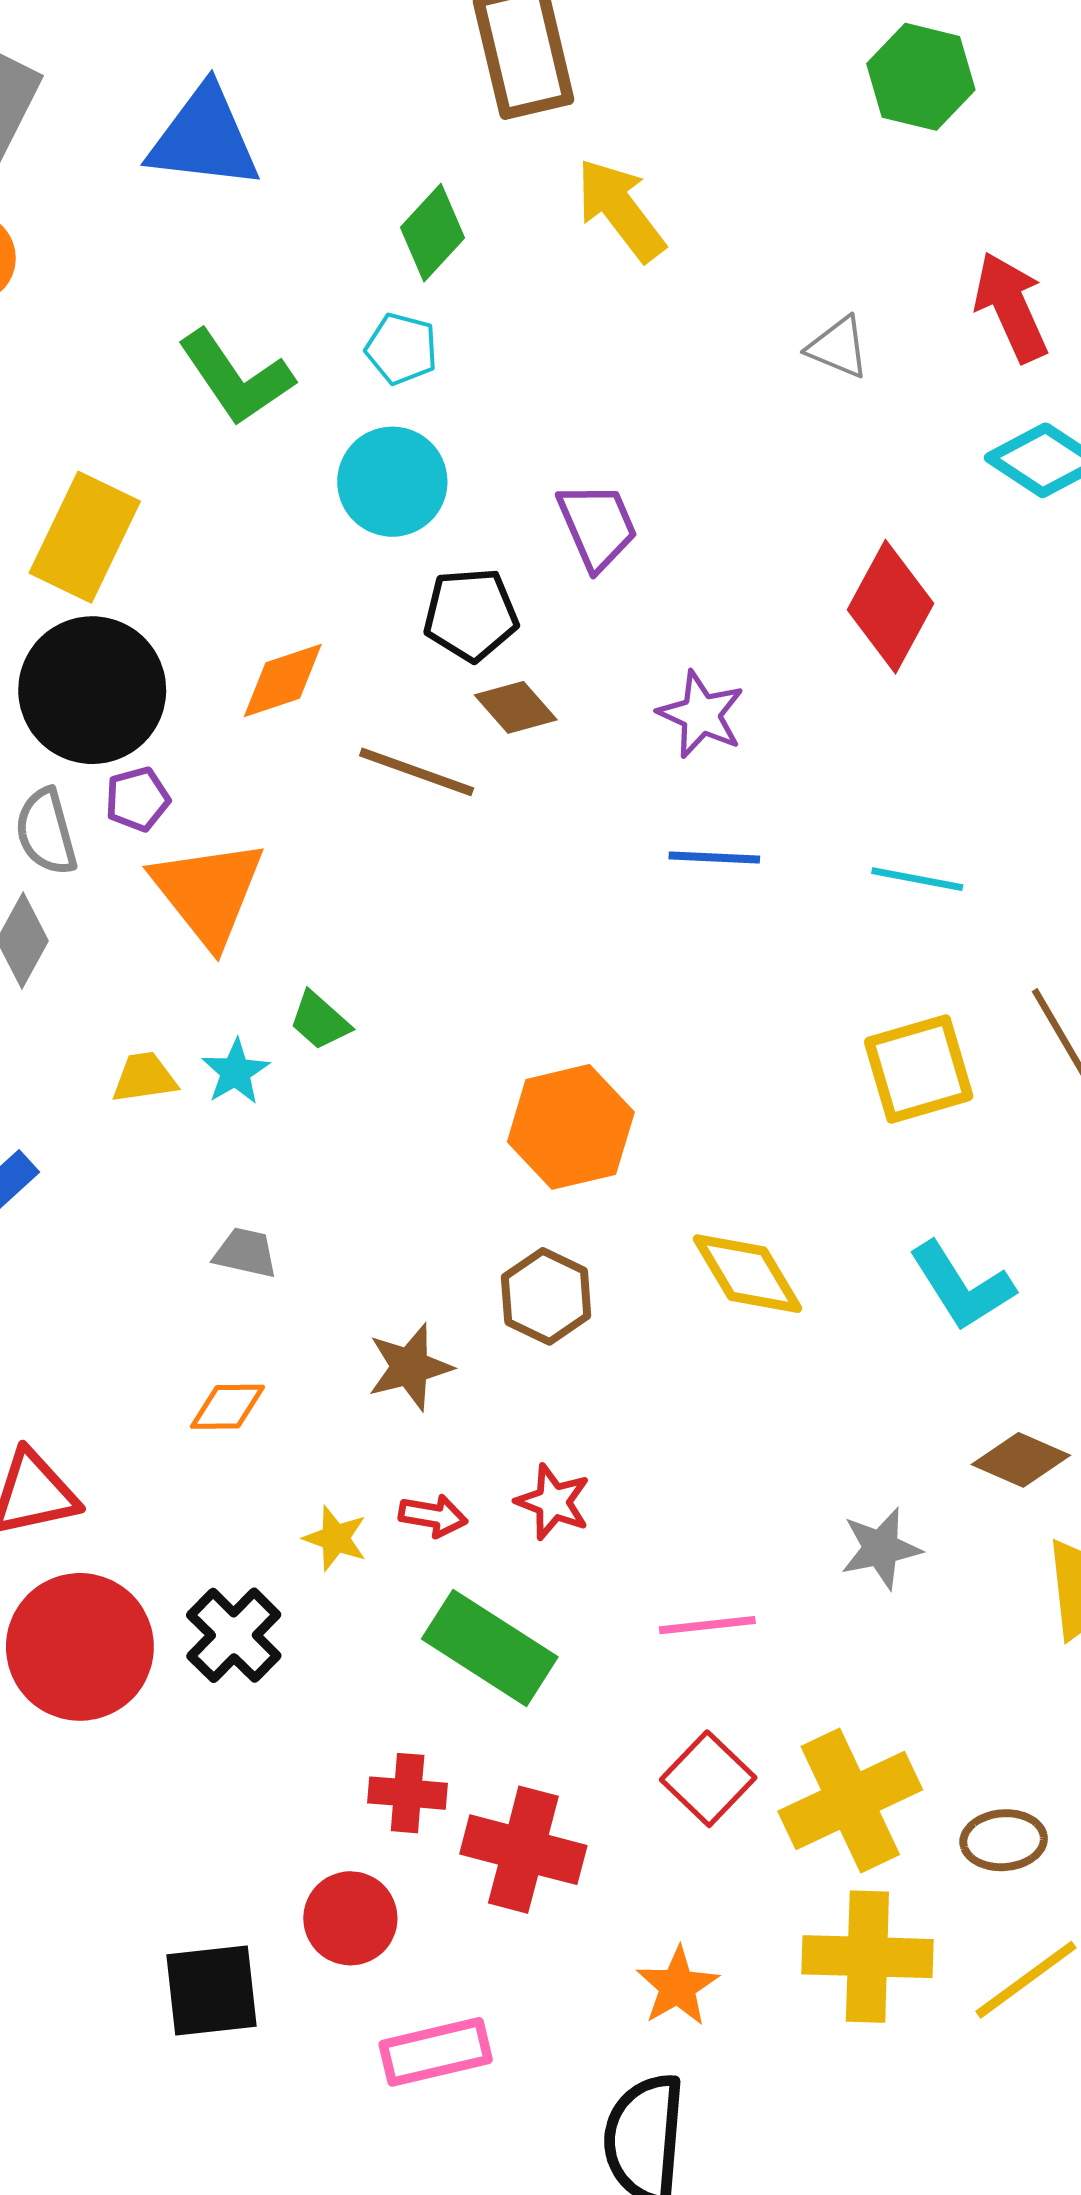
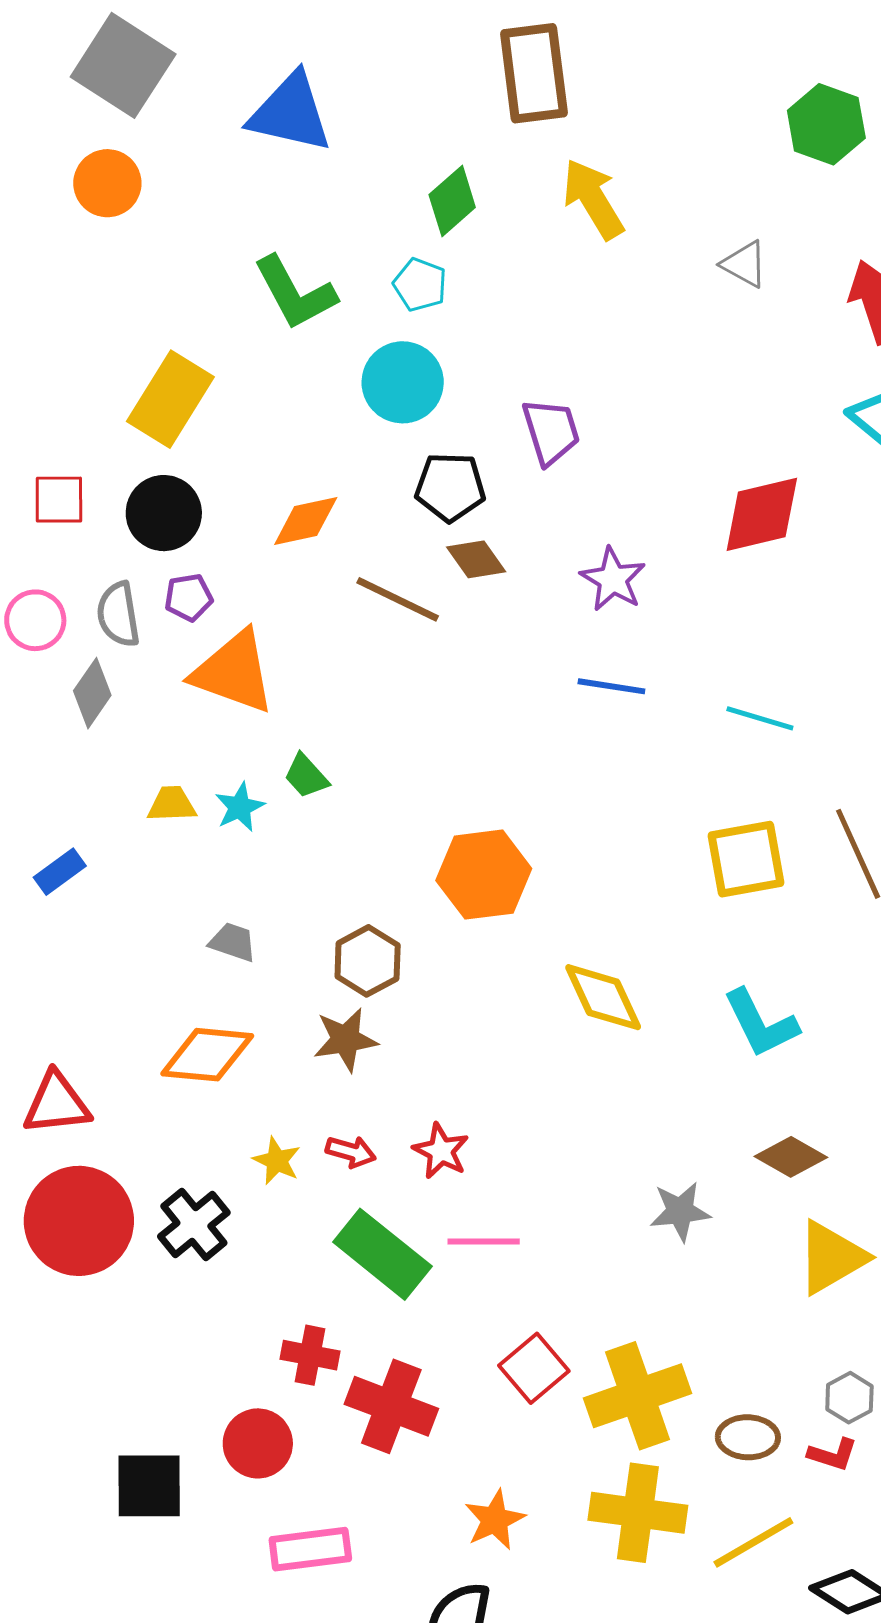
gray triangle: (838, 347) -> (744, 264), moved
red diamond: (891, 607) -> (762, 514), turned 42
black circle: (92, 690) -> (164, 513), size x0.7
orange triangle: (208, 892) -> (234, 672), turned -38
brown hexagon: (546, 1296) -> (368, 961), moved
orange diamond: (227, 1407) -> (207, 1055), size x1.6
pink line: (707, 1625) -> (484, 1242), moved

